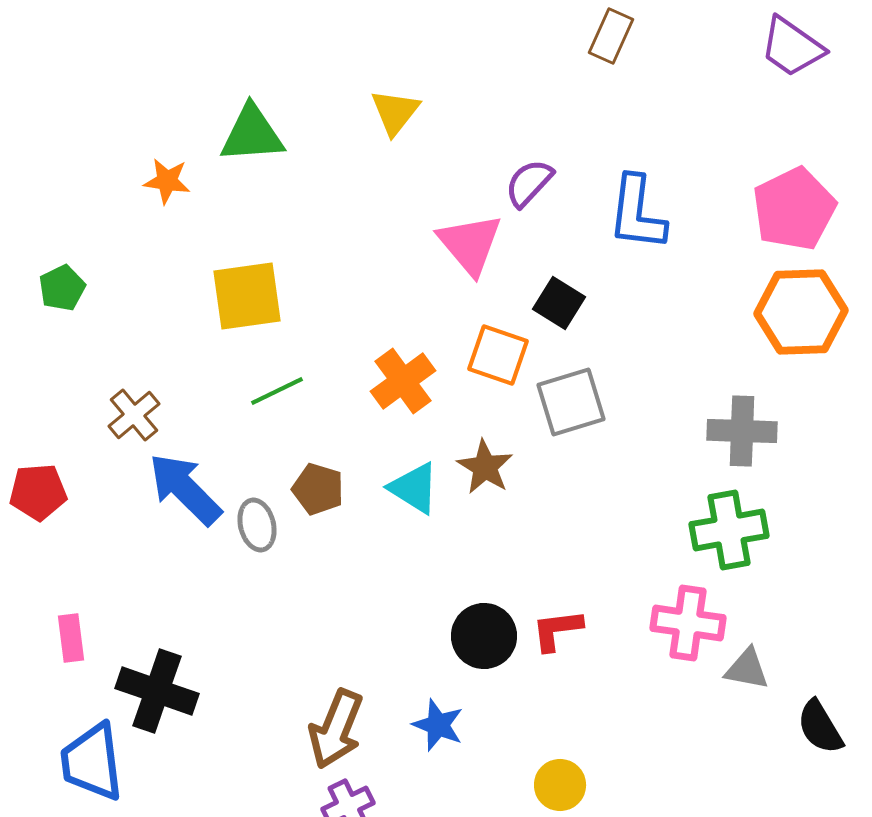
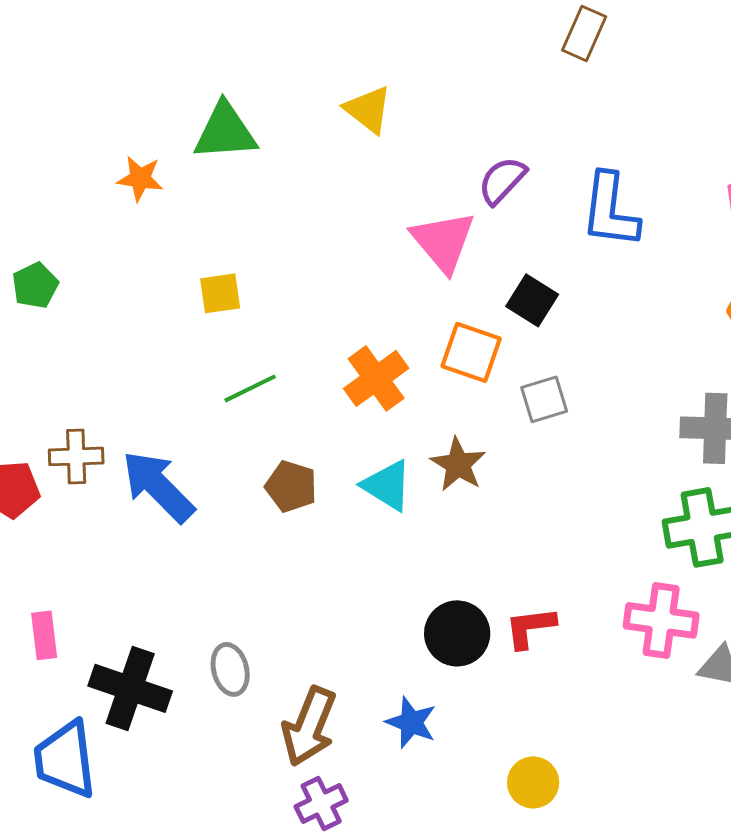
yellow triangle: (395, 112) -> (368, 109), turned -30
yellow square: (247, 296) -> (220, 293), size x0.6
gray square: (571, 402) -> (544, 399), size x0.7
brown cross: (134, 415) -> (76, 456), moved, turned 38
gray ellipse: (257, 525) -> (230, 669), moved

